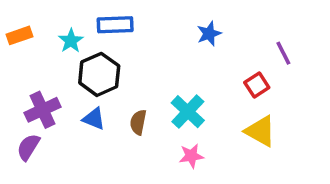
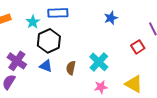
purple cross: (43, 110) -> (17, 61), turned -30
yellow triangle: (260, 131) -> (134, 84), moved

